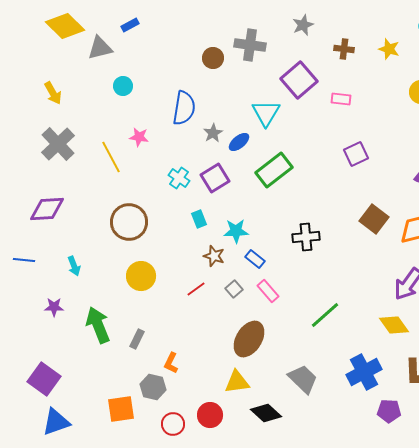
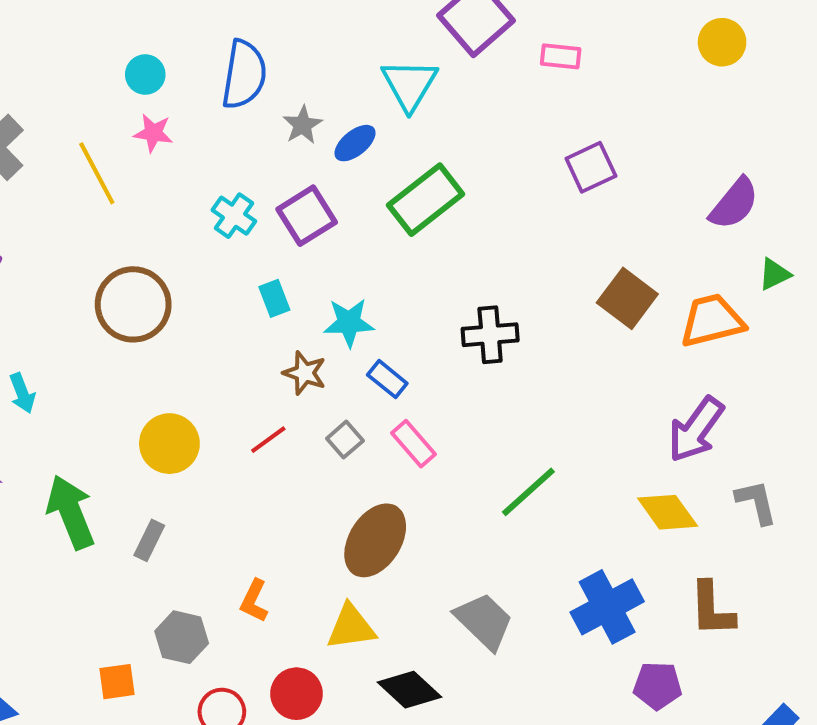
cyan circle: (123, 86) -> (145, 75), moved
yellow circle: (141, 276) -> (169, 444), moved
orange L-shape: (171, 363) -> (254, 601), moved
orange square: (121, 409) -> (117, 682), size x0.7

